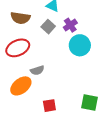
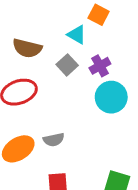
gray semicircle: (37, 70) -> (54, 140), moved

